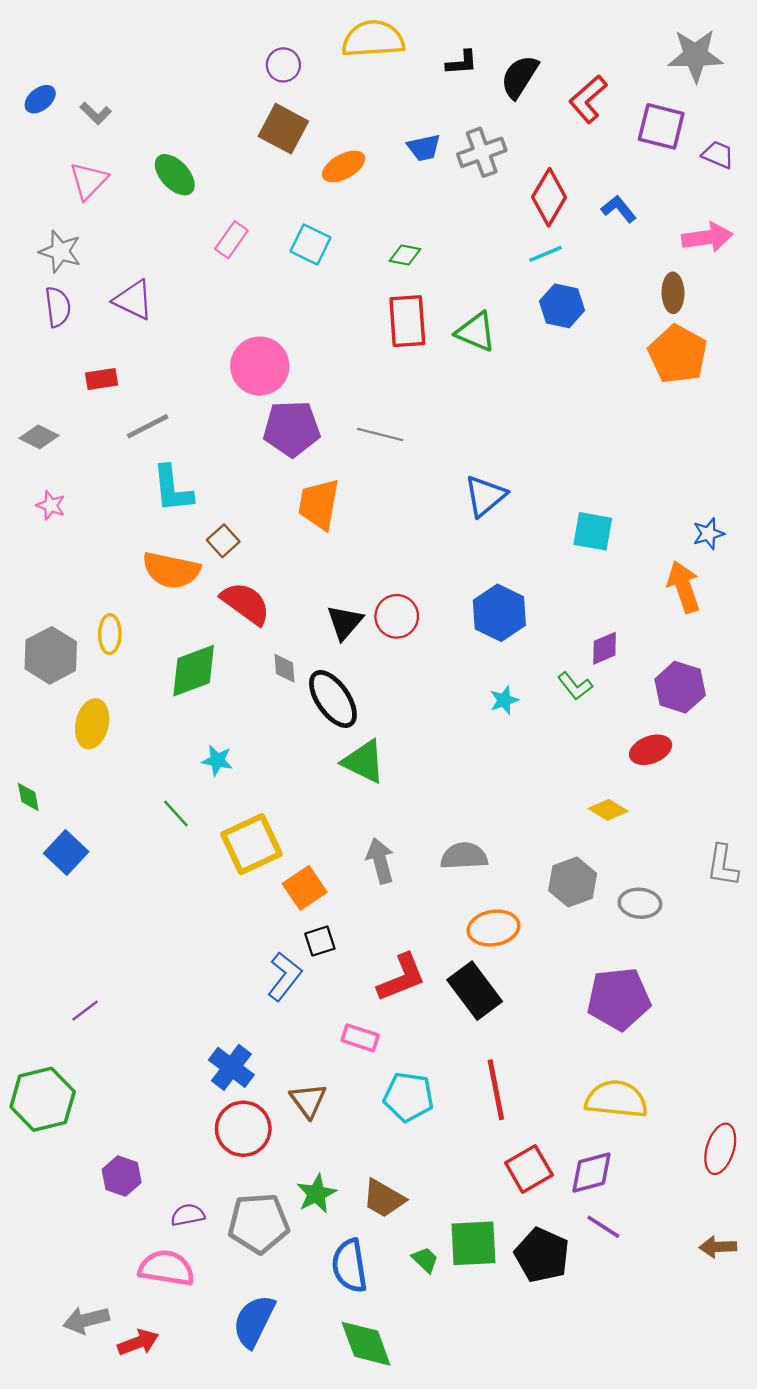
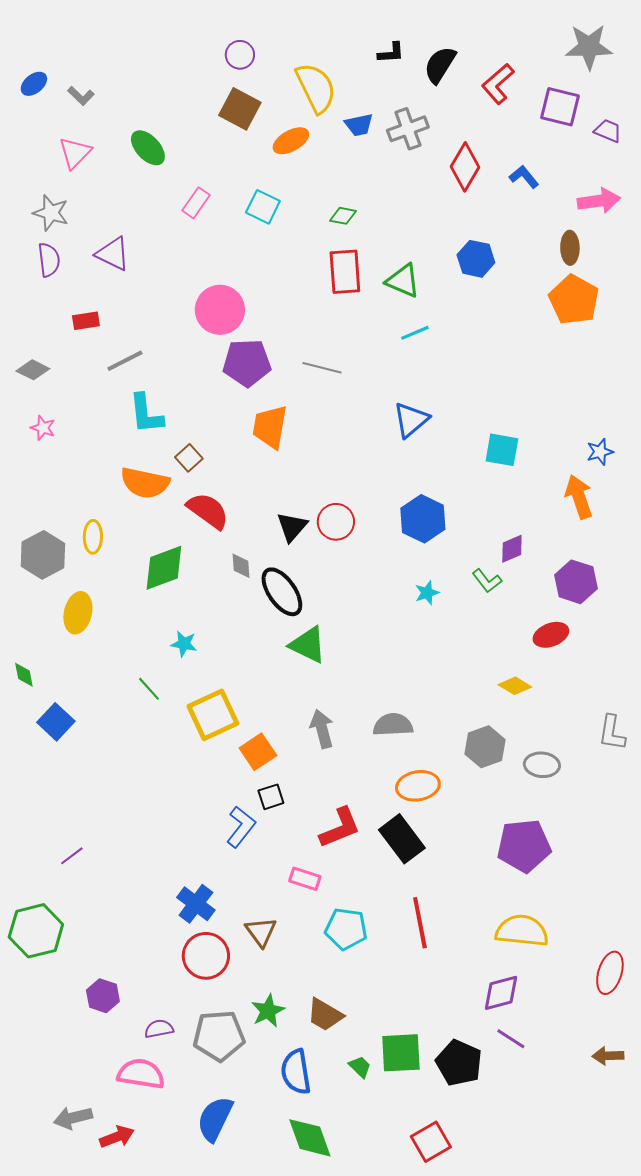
yellow semicircle: (373, 39) -> (316, 88), moved, turned 68
cyan line: (545, 254) -> (415, 333), moved
red square: (529, 1169) -> (431, 1142), moved

